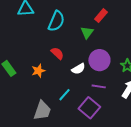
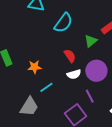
red semicircle: (57, 53) -> (70, 56), moved
purple line: (99, 86) -> (90, 96), turned 40
cyan line: (64, 95) -> (46, 87), moved

